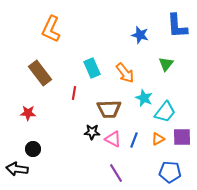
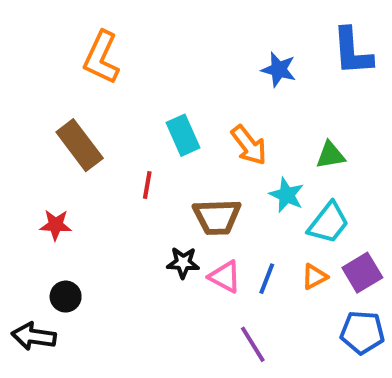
green triangle: (166, 64) -> (330, 155), moved, turned 42
purple square: (182, 137) -> (362, 273), turned -30
blue pentagon: (170, 172) -> (362, 332), moved
purple line: (116, 173) -> (253, 344), moved

